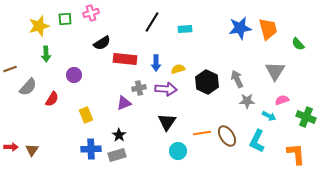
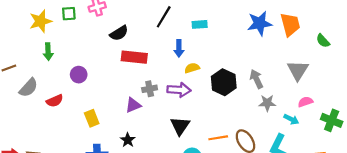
black semicircle: (102, 43) -> (119, 33), moved
blue arrow: (156, 63) -> (179, 48), moved
red semicircle: (52, 99) -> (55, 101), turned 35

